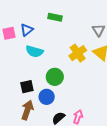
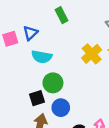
green rectangle: (55, 17) -> (61, 15), turned 56
green circle: (55, 77) -> (53, 83), moved

